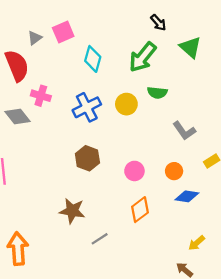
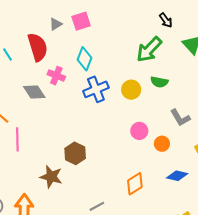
cyan diamond: (93, 59) -> (85, 59), moved
brown hexagon: (87, 158) -> (75, 153), moved
pink circle: (134, 171) -> (139, 131), moved
orange circle: (174, 171) -> (162, 144), moved
brown star: (72, 211) -> (51, 177), moved

